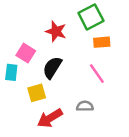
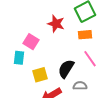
orange rectangle: (102, 42) -> (85, 35), moved
black semicircle: (52, 68) -> (66, 69), moved

